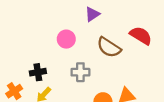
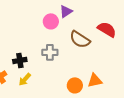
pink circle: (66, 39) -> (51, 21), moved
gray cross: (80, 72) -> (50, 52), moved

